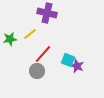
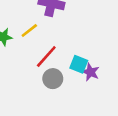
gray circle: (37, 71) -> (53, 79), moved

